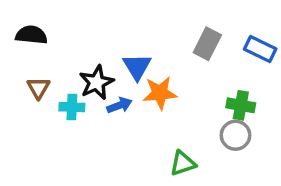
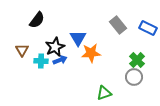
black semicircle: (31, 35) -> (37, 20), moved, turned 120
gray rectangle: (207, 44) -> (118, 25), turned -66
blue arrow: (119, 105) -> (60, 60), moved
green cross: (241, 105) -> (137, 60), turned 35

